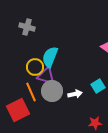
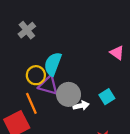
gray cross: (27, 27) -> (27, 30), turned 35
gray circle: (52, 91) -> (69, 94), moved

